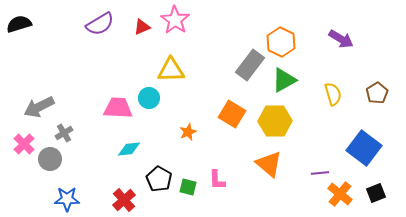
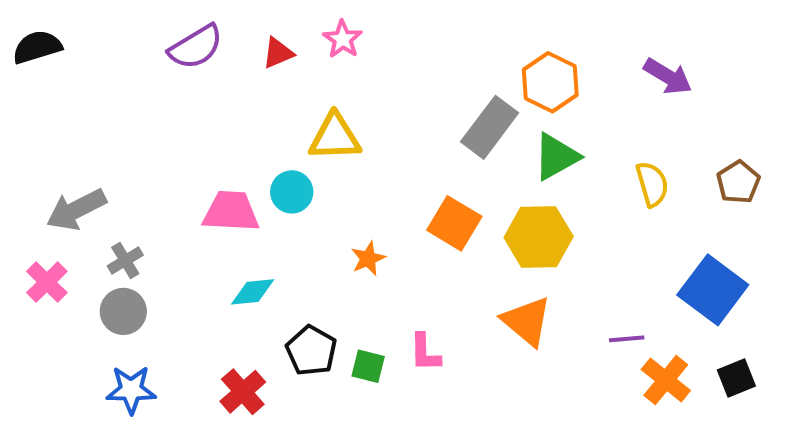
pink star: (175, 20) -> (343, 39), size x0.7
gray circle: (50, 159) -> (123, 311), moved

